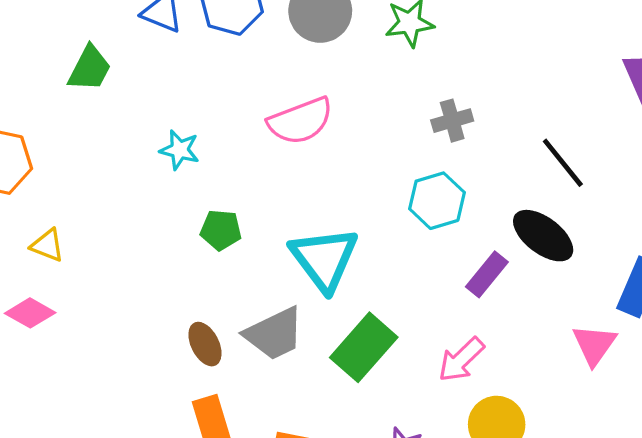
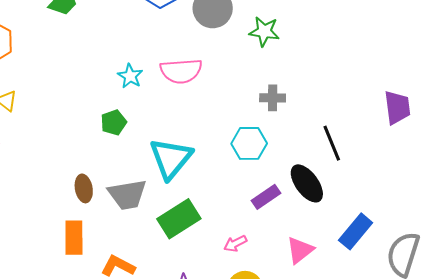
cyan star: (180, 150) -> (130, 76), moved
green pentagon: (221, 230) -> (114, 122), turned 30
pink triangle: (594, 345) -> (300, 250), moved
pink arrow: (461, 360) -> (235, 244), size x0.7

